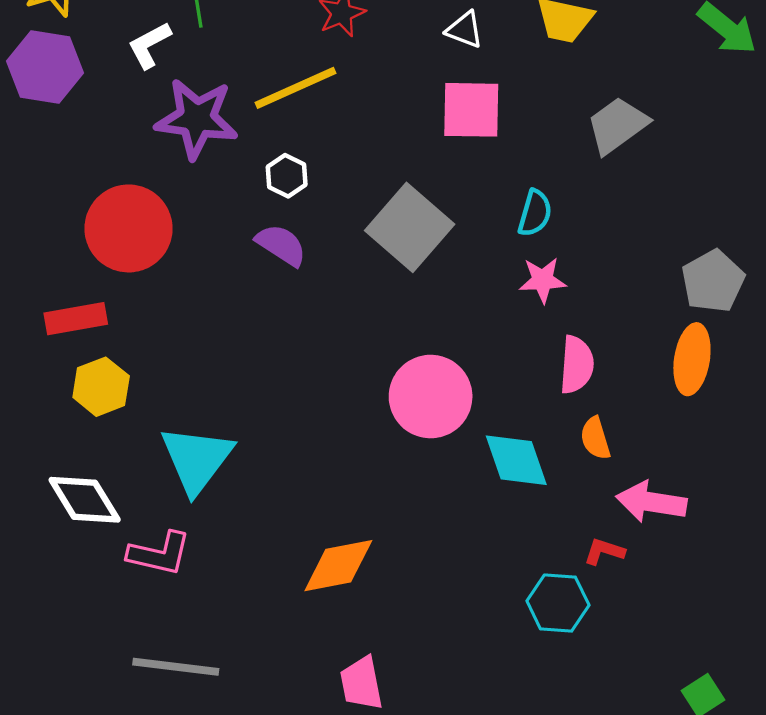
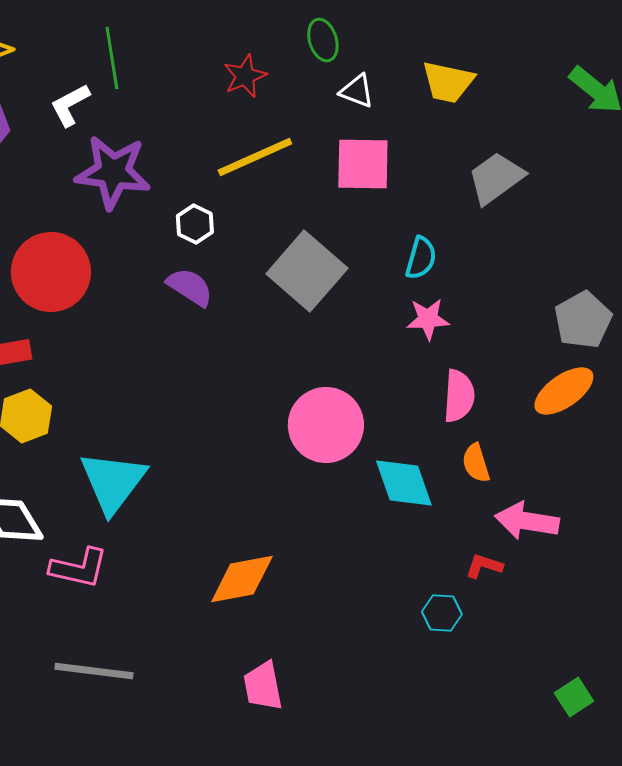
yellow line: (295, 88) -> (255, 157), moved
orange ellipse: (692, 359) -> (564, 391), turned 46
cyan hexagon: (558, 603) -> (442, 613), size x0.7

